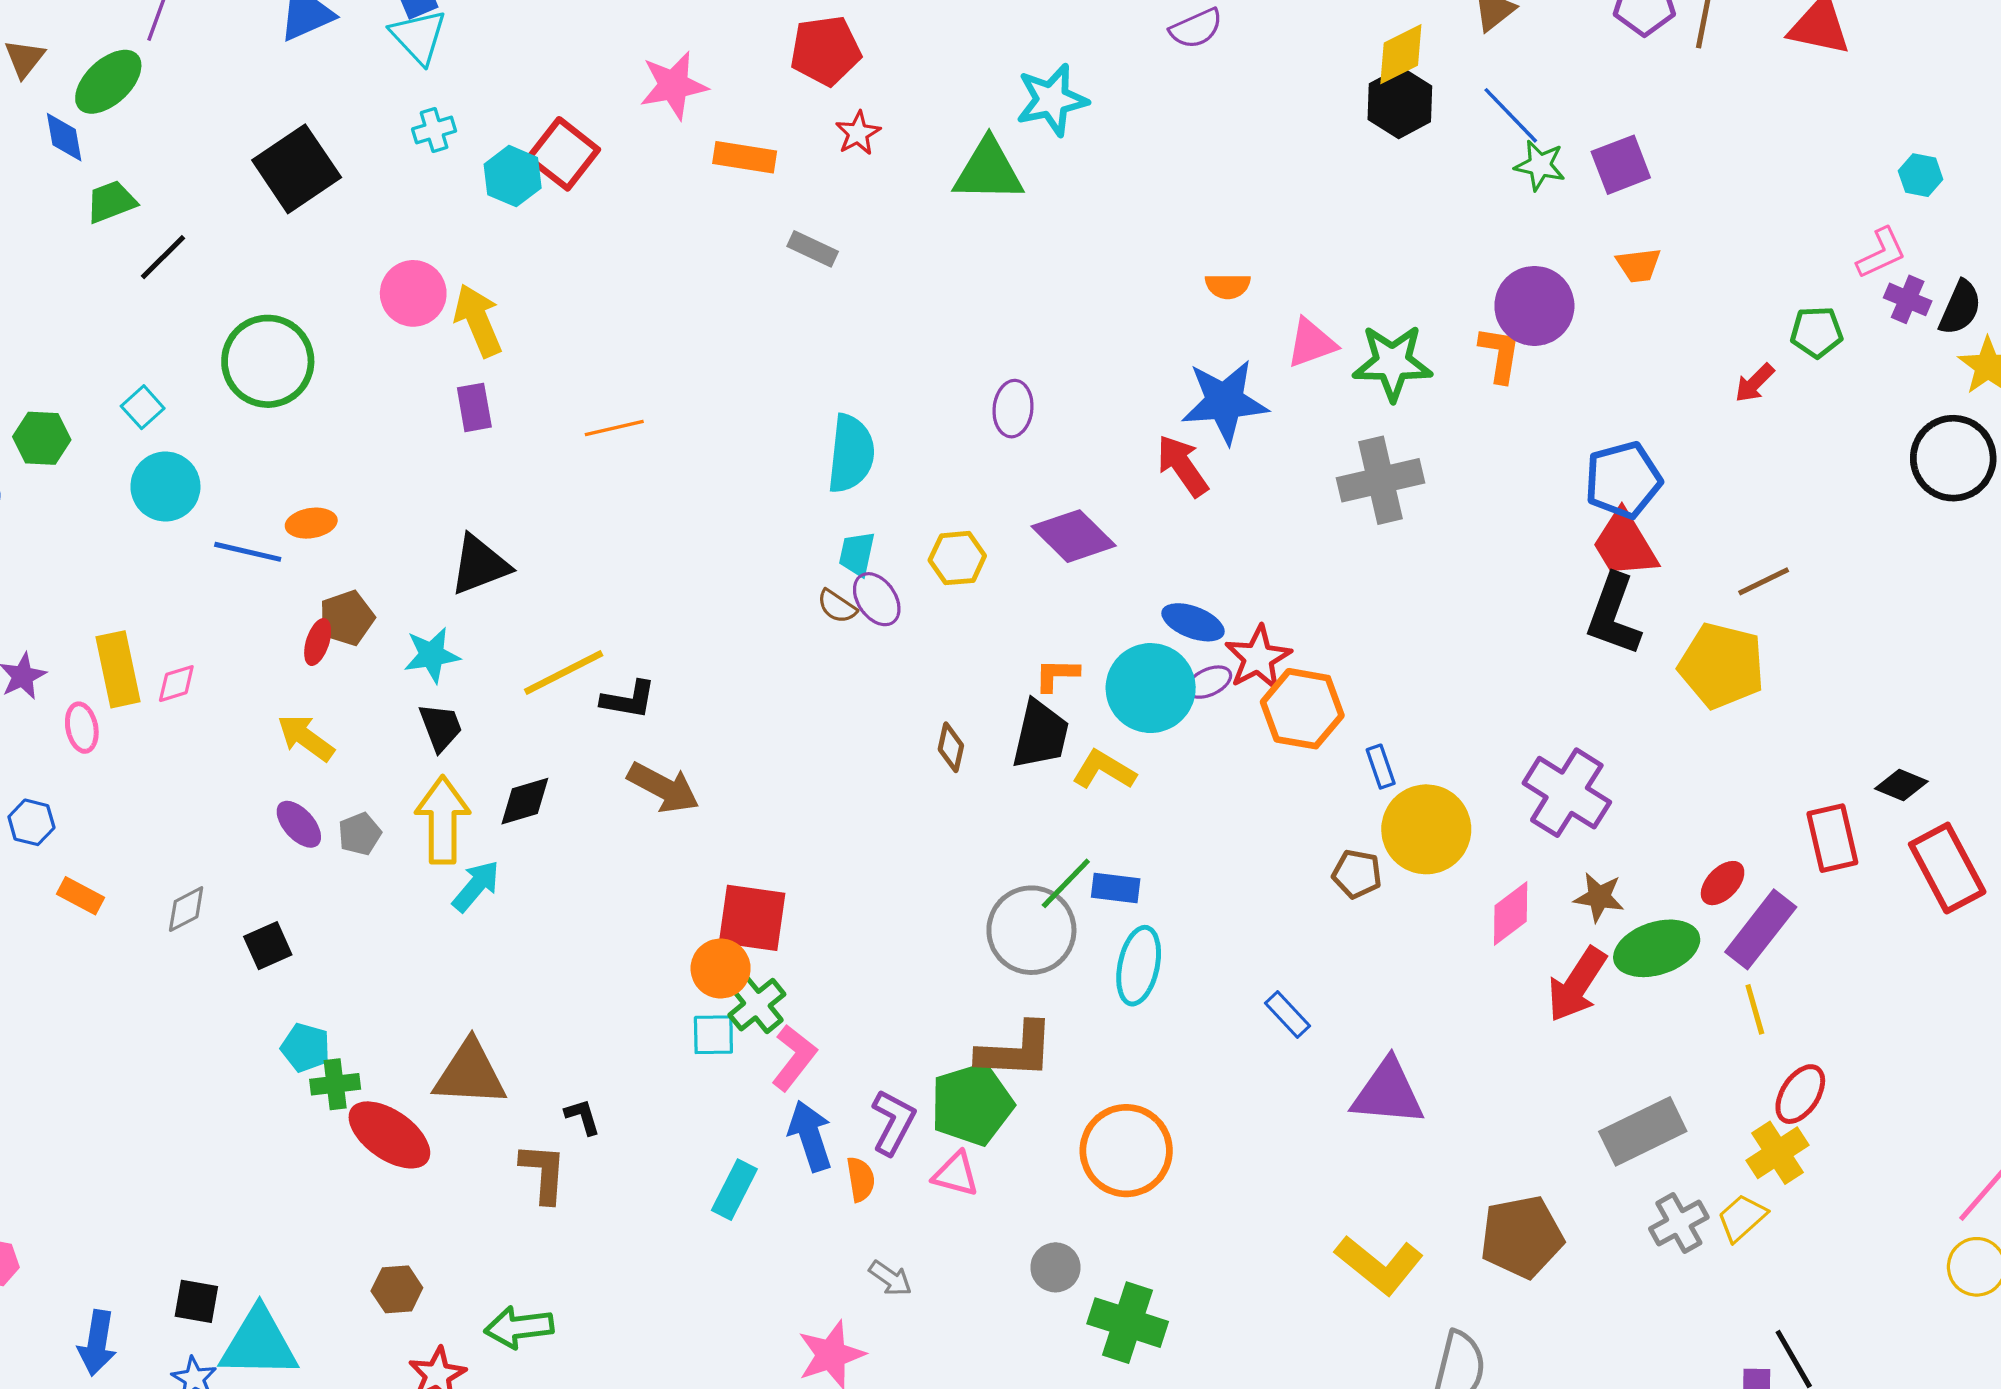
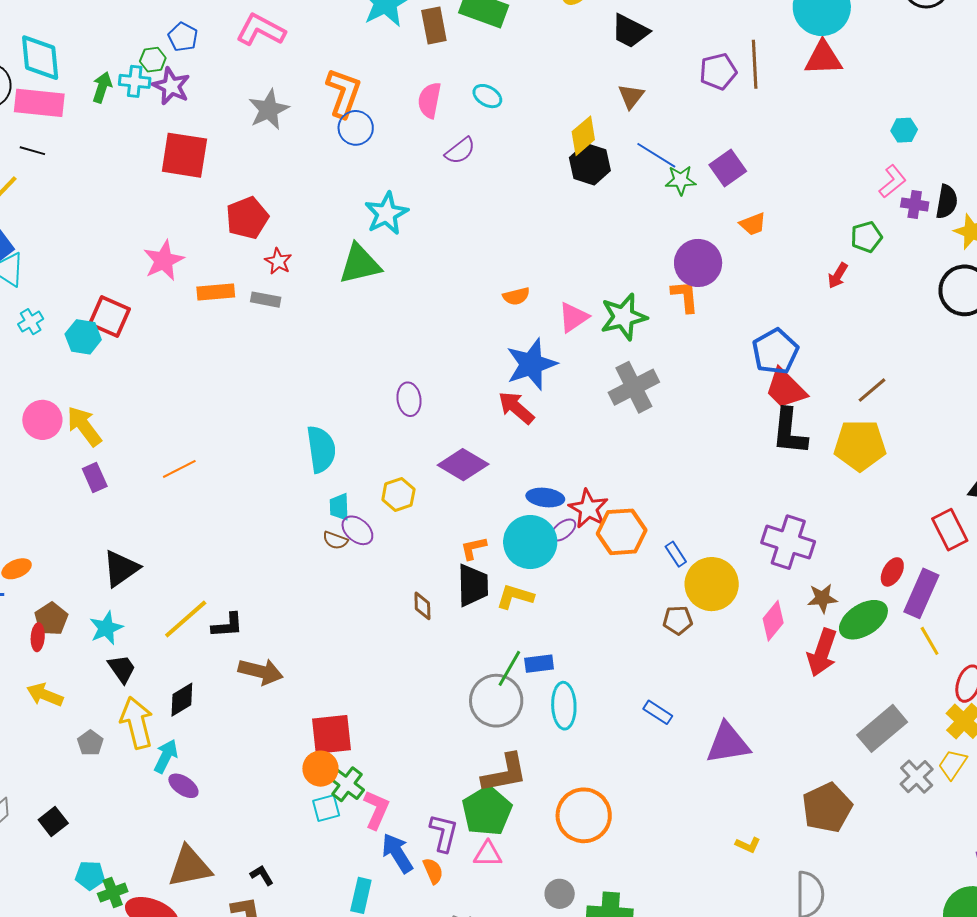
gray rectangle: (813, 249) -> (266, 300), moved
purple ellipse: (299, 824) -> (183, 786), moved
yellow L-shape: (1379, 1265) -> (748, 845), size x0.5

